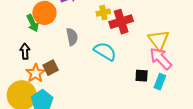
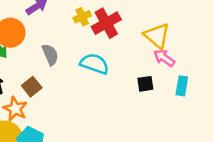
pink arrow: (161, 58) -> (164, 58), size x0.7
brown square: (51, 68) -> (32, 87), moved
cyan rectangle: (160, 82) -> (182, 86), moved

